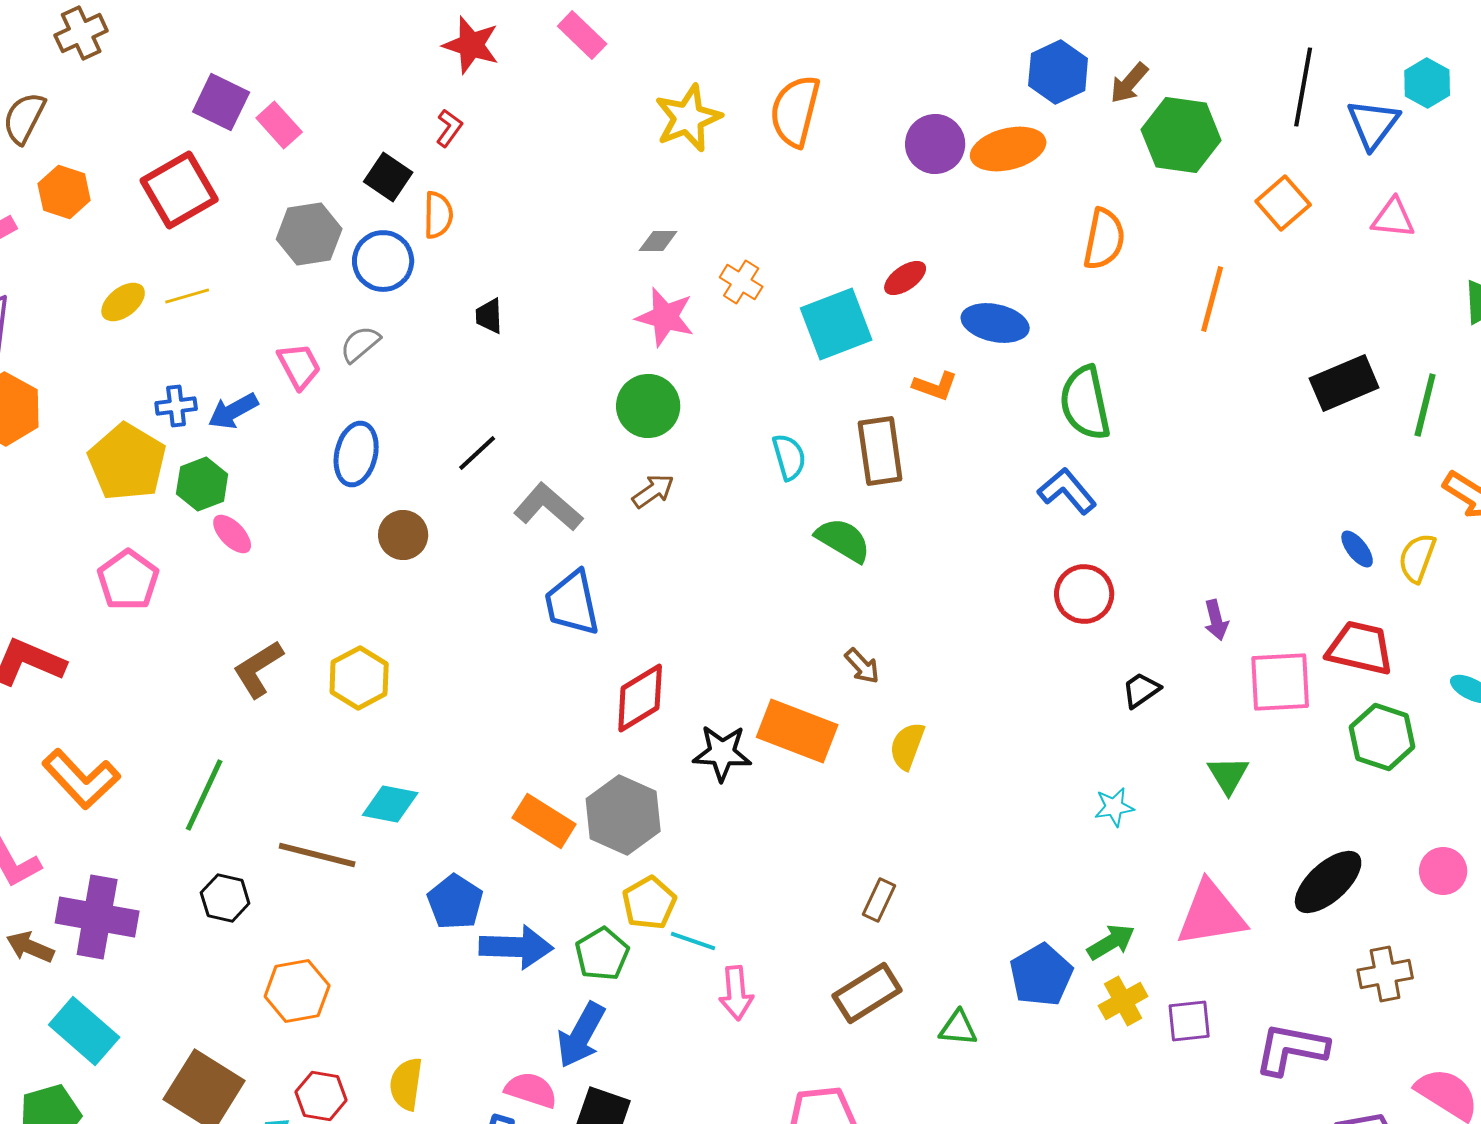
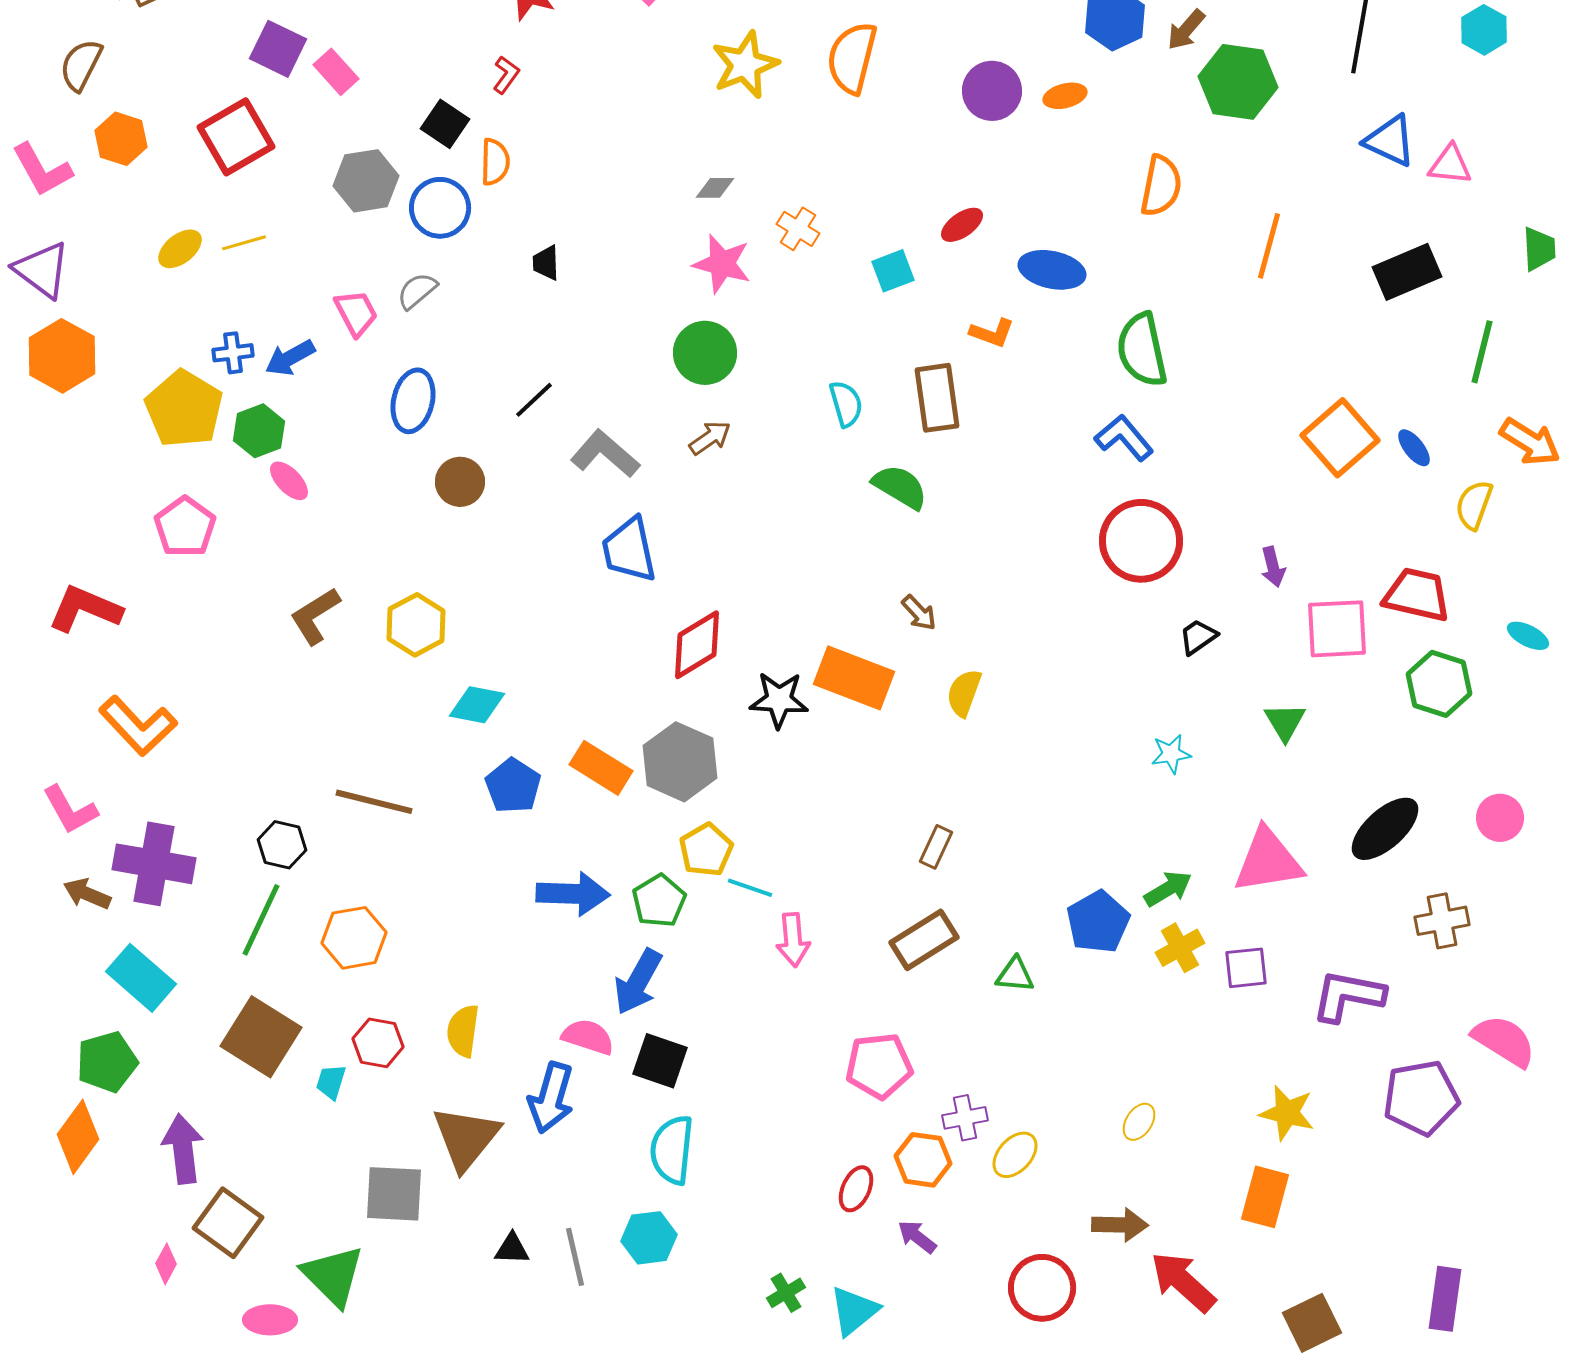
blue triangle: (1373, 124) -> (1390, 141), moved, turned -42
orange ellipse: (1008, 149) -> (1065, 96), size x0.6
orange square: (1283, 203) -> (1340, 438), moved, size x1.4
cyan square: (836, 324) -> (893, 271), size x0.6
black rectangle: (1344, 383) -> (1407, 272), moved
blue ellipse: (1357, 549) -> (1414, 448), moved
red circle: (1084, 594) -> (1141, 541), size x1.4
green line: (204, 795) -> (261, 920), moved
cyan diamond: (390, 804) -> (477, 705), moved
blue pentagon: (455, 902) -> (513, 786), moved

